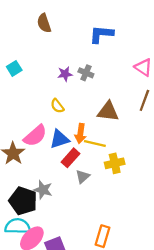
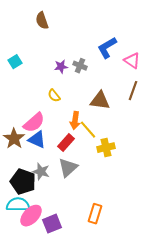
blue L-shape: (101, 34) -> (107, 48), moved, turned -35
blue triangle: (59, 139) -> (37, 140), moved, turned 42
yellow line: (95, 143) -> (88, 130), turned 36
gray triangle: (83, 177) -> (68, 168), moved, size x1.5

